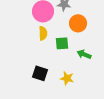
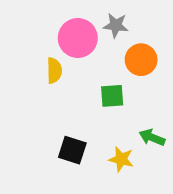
yellow semicircle: (43, 33) -> (54, 71), moved
green arrow: (84, 54) -> (152, 137), moved

